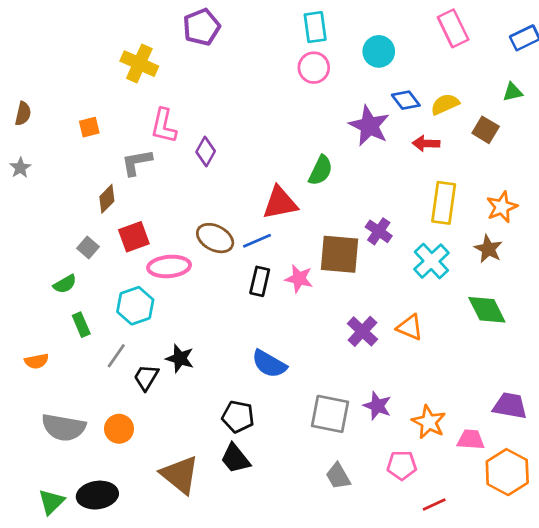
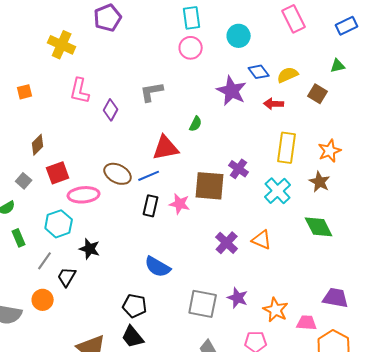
gray L-shape: (137, 162) -> (152, 92), moved
green semicircle: (321, 170) -> (196, 124), size x0.7
black star: (180, 358) -> (90, 249), moved
orange circle: (119, 429) -> (43, 300), moved

